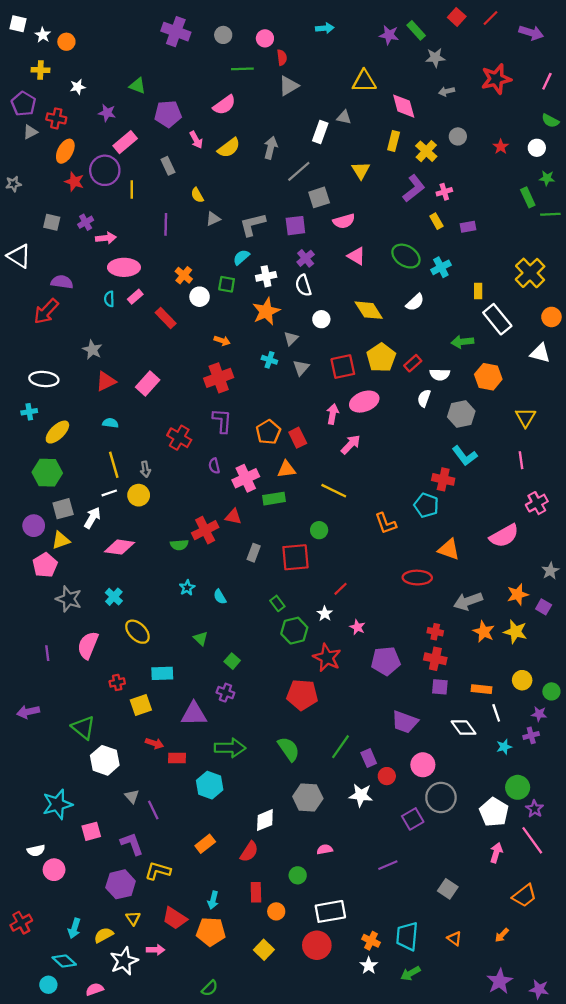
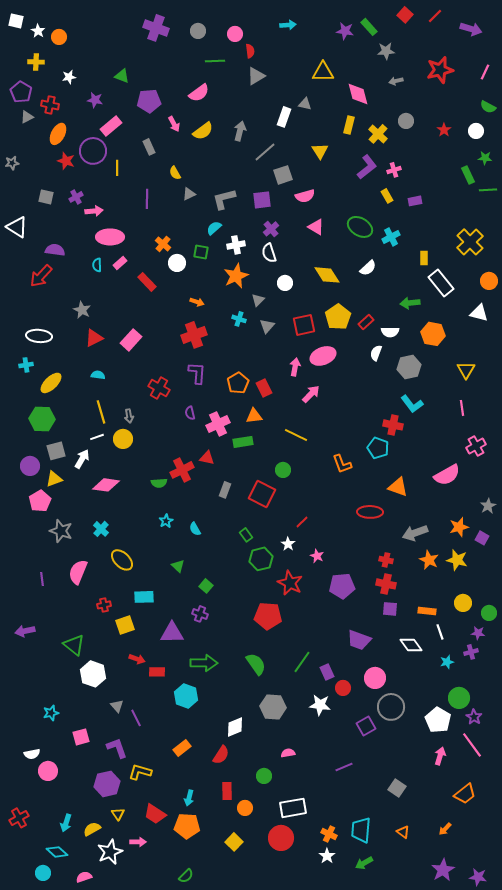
red square: (295, 557) -> (262, 494), turned 32
cyan star: (57, 804) -> (51, 713), size x0.6

